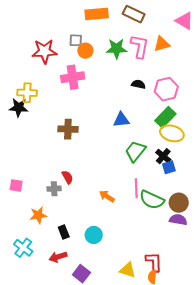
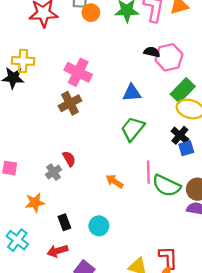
pink cross: (73, 77) -> (78, 72), moved, turned 35
pink hexagon: (166, 89) -> (169, 57), moved
brown cross: (68, 129) -> (70, 103), turned -30
green trapezoid: (135, 151) -> (133, 129), moved
gray cross: (54, 189) -> (53, 172), turned -32

